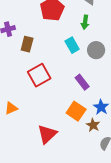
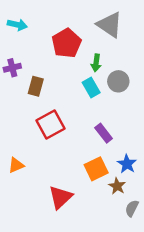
green arrow: (85, 22) -> (96, 63), moved
gray circle: (96, 50) -> (118, 81), moved
orange square: (76, 111) -> (96, 169), turned 30

